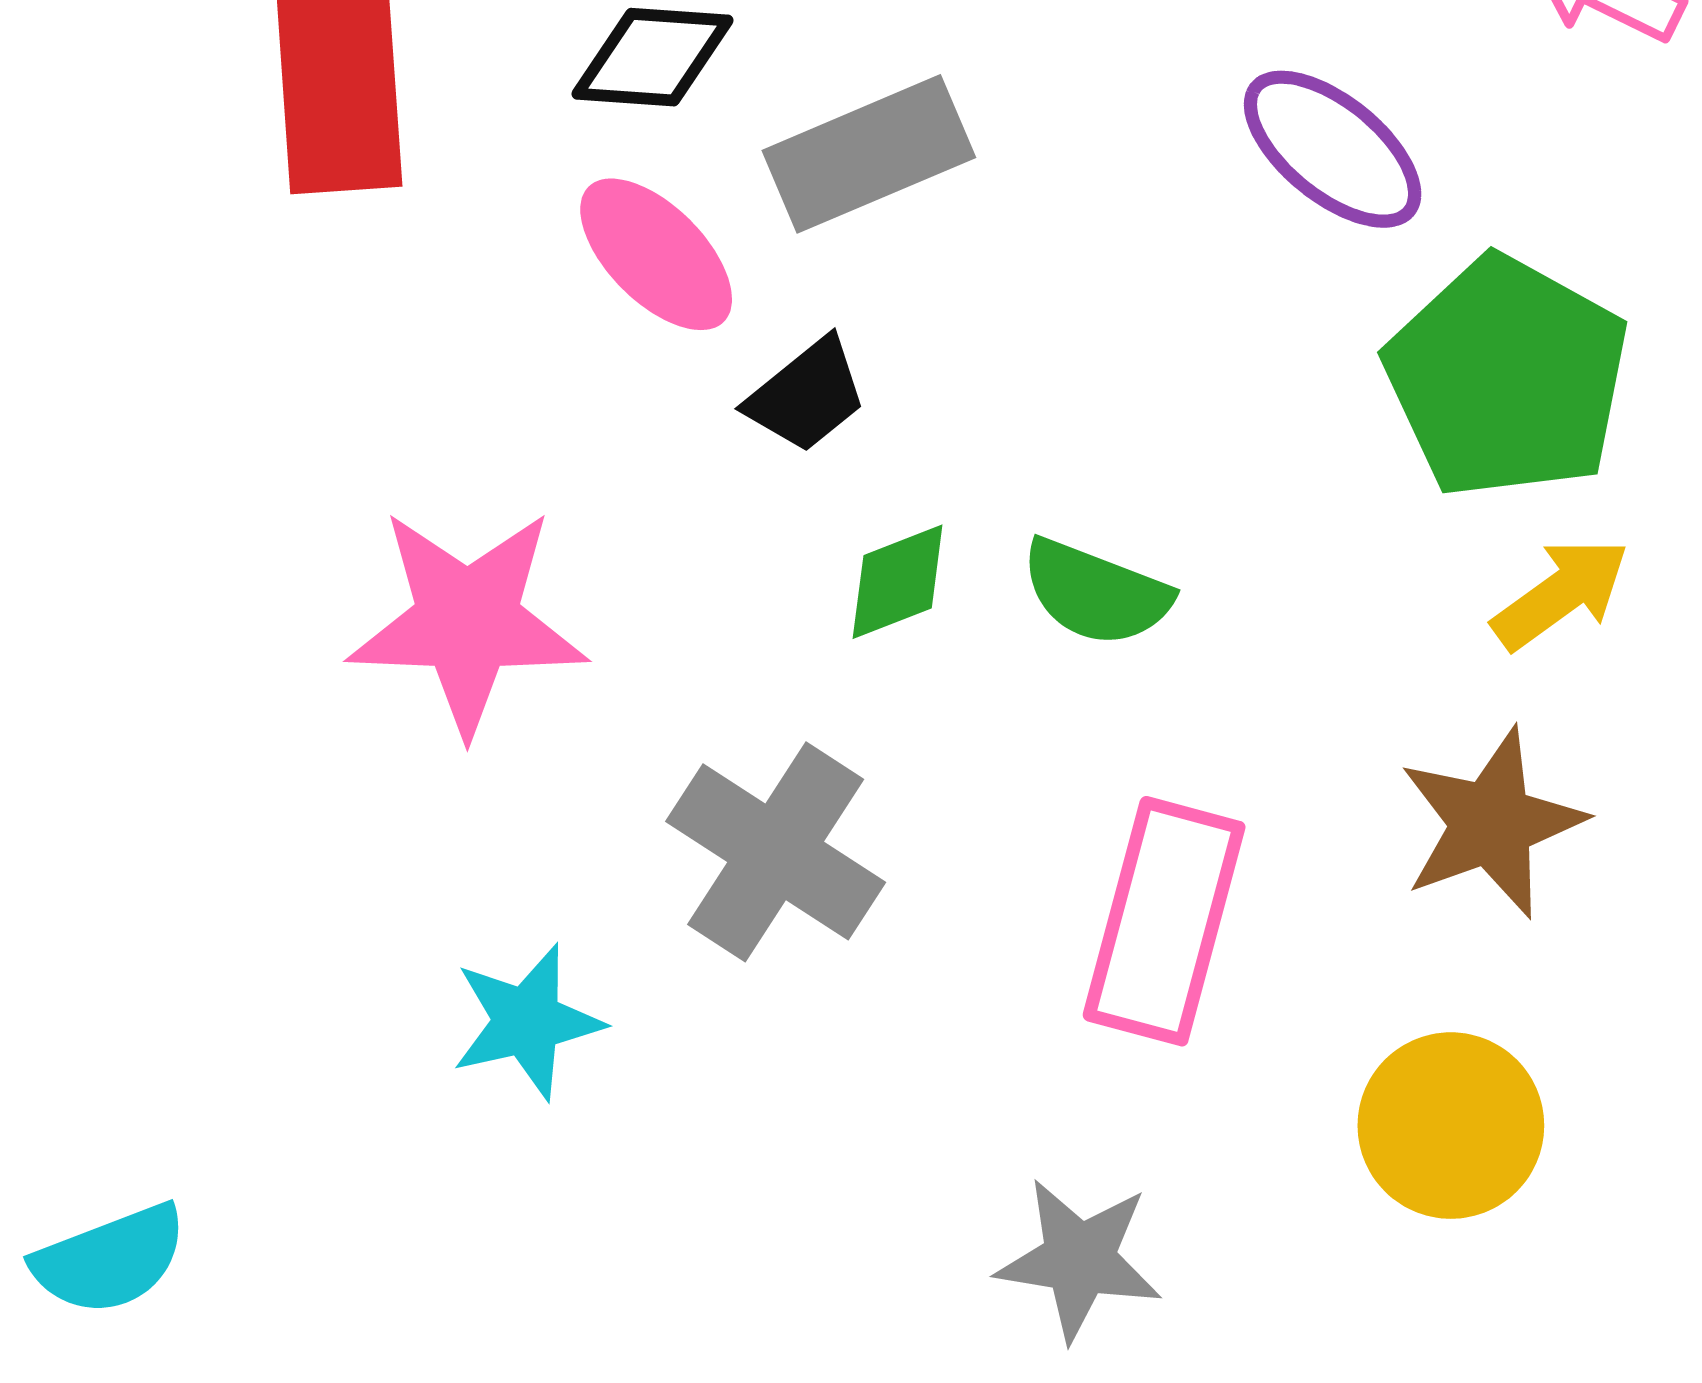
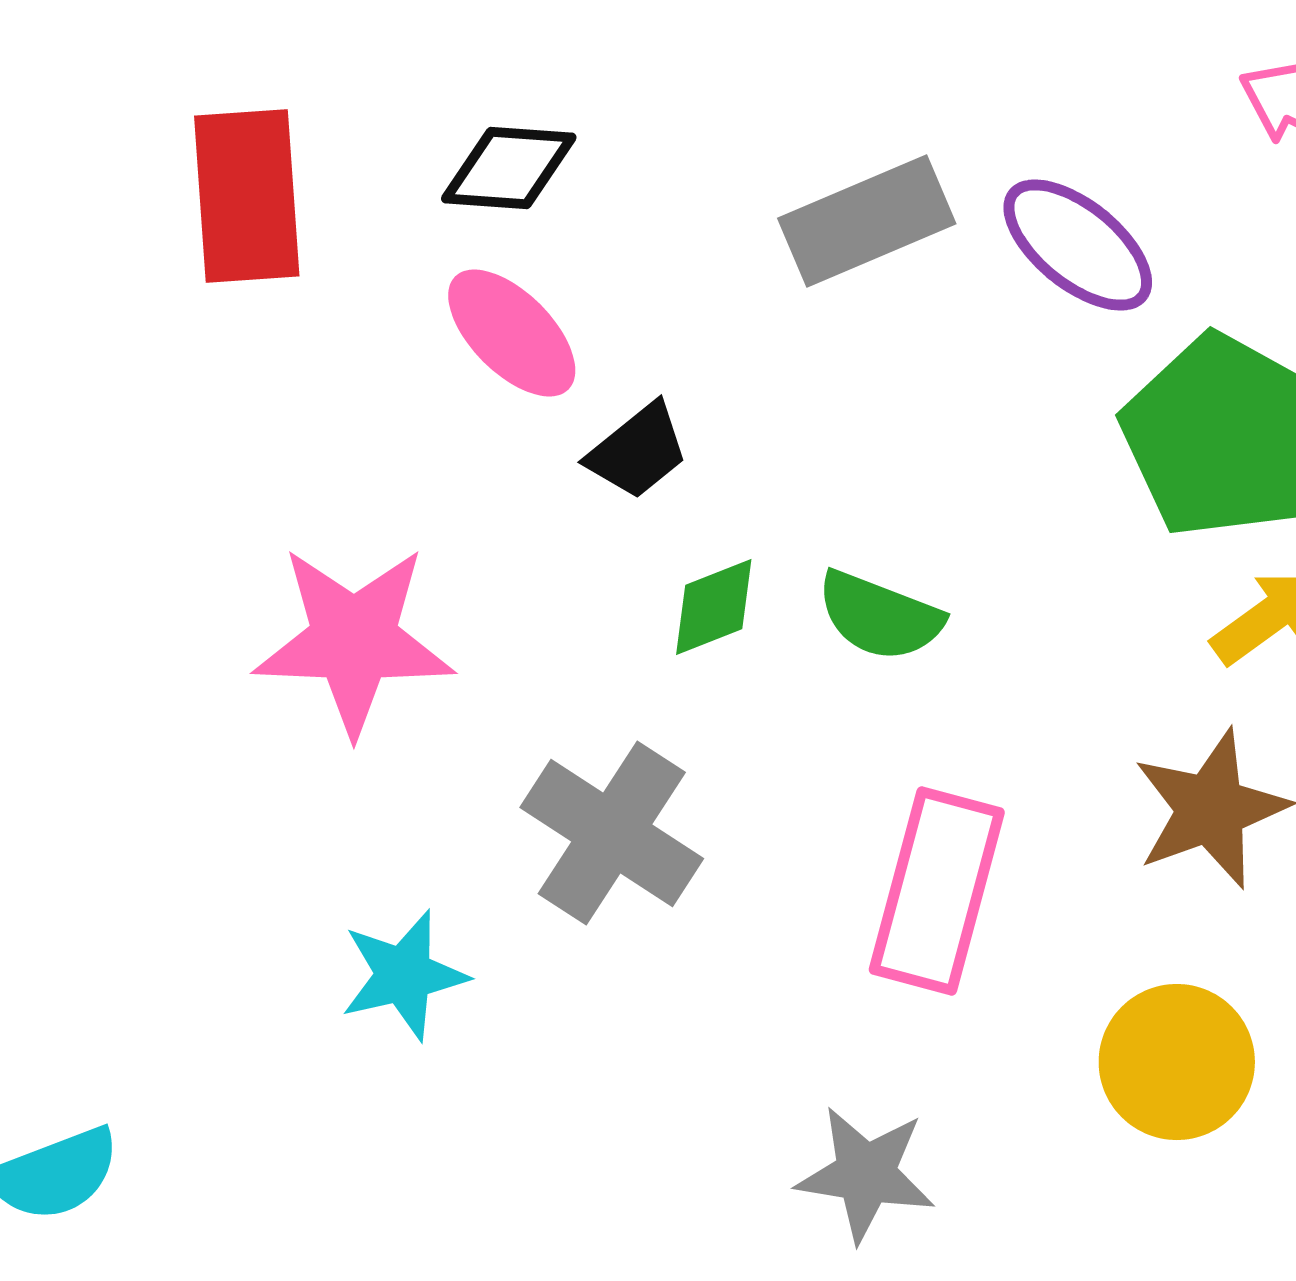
gray rectangle: (869, 154) -> (867, 221), moved

